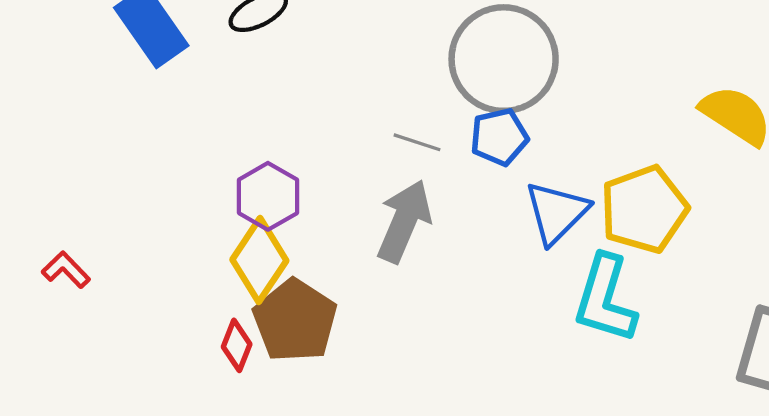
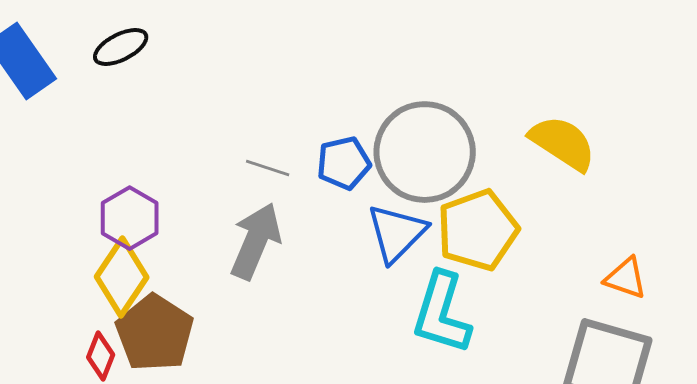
gray circle: (504, 59) -> (425, 152), moved

